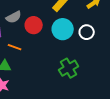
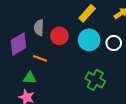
gray semicircle: (14, 17) -> (39, 28), turned 119
green cross: (69, 68) -> (95, 80), turned -30

